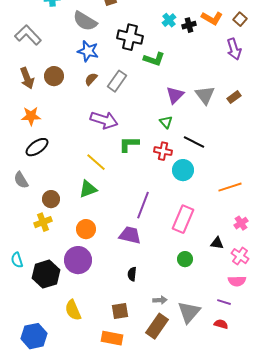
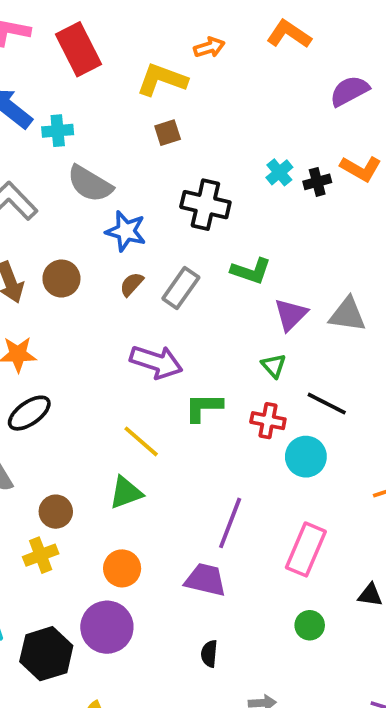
gray semicircle: (85, 21) -> (90, 184), moved
green L-shape: (154, 59) -> (251, 271), moved
gray triangle: (205, 95) -> (348, 315), turned -45

